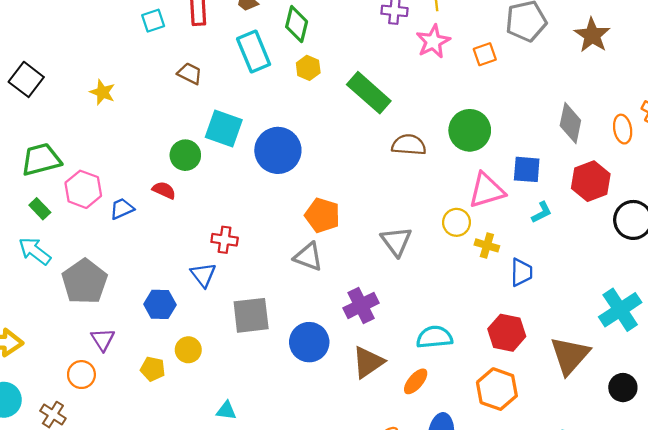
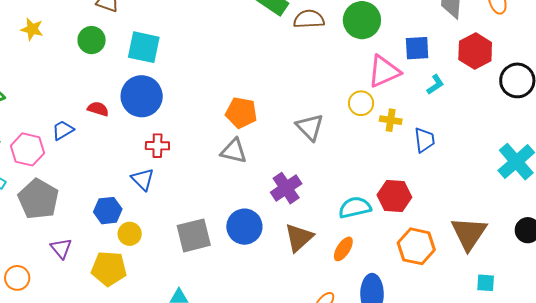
brown semicircle: (409, 145) -> (309, 19), moved
blue circle: (278, 150) -> (142, 96), moved
green circle: (185, 155) -> (92, 40), moved
pink hexagon: (83, 189) -> (27, 149), moved
gray square: (251, 315) -> (194, 235), moved
red hexagon: (507, 333) -> (394, 196), moved
yellow circle: (188, 350) -> (130, 234), moved
brown triangle: (570, 356) -> (469, 233), moved
yellow pentagon: (153, 369) -> (109, 269), size x1.6
orange circle: (81, 375) -> (17, 278), moved

